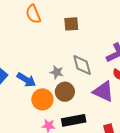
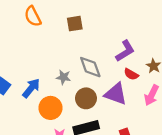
blue arrow: (26, 80) -> (31, 88), turned -78
brown circle: (65, 92) -> (86, 98), moved

